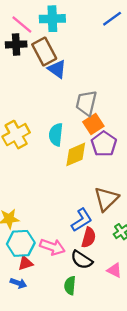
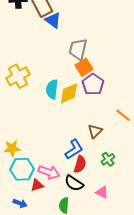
cyan semicircle: (56, 135) -> (52, 89), moved
brown triangle: (106, 199) -> (95, 131), size x0.7
red triangle: (25, 263) -> (37, 185), moved

